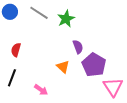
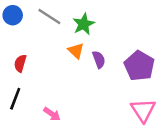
purple pentagon: (94, 65) -> (139, 66), moved
orange triangle: (63, 67) -> (76, 51), moved

